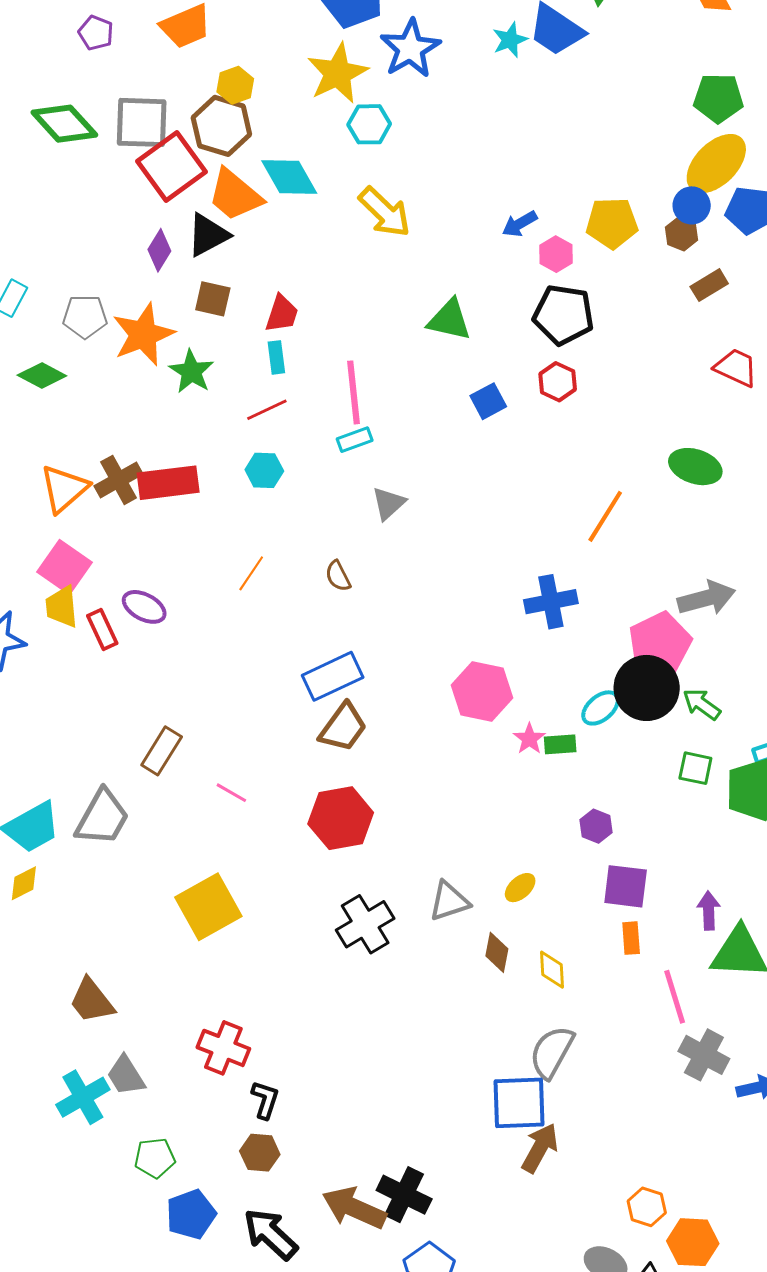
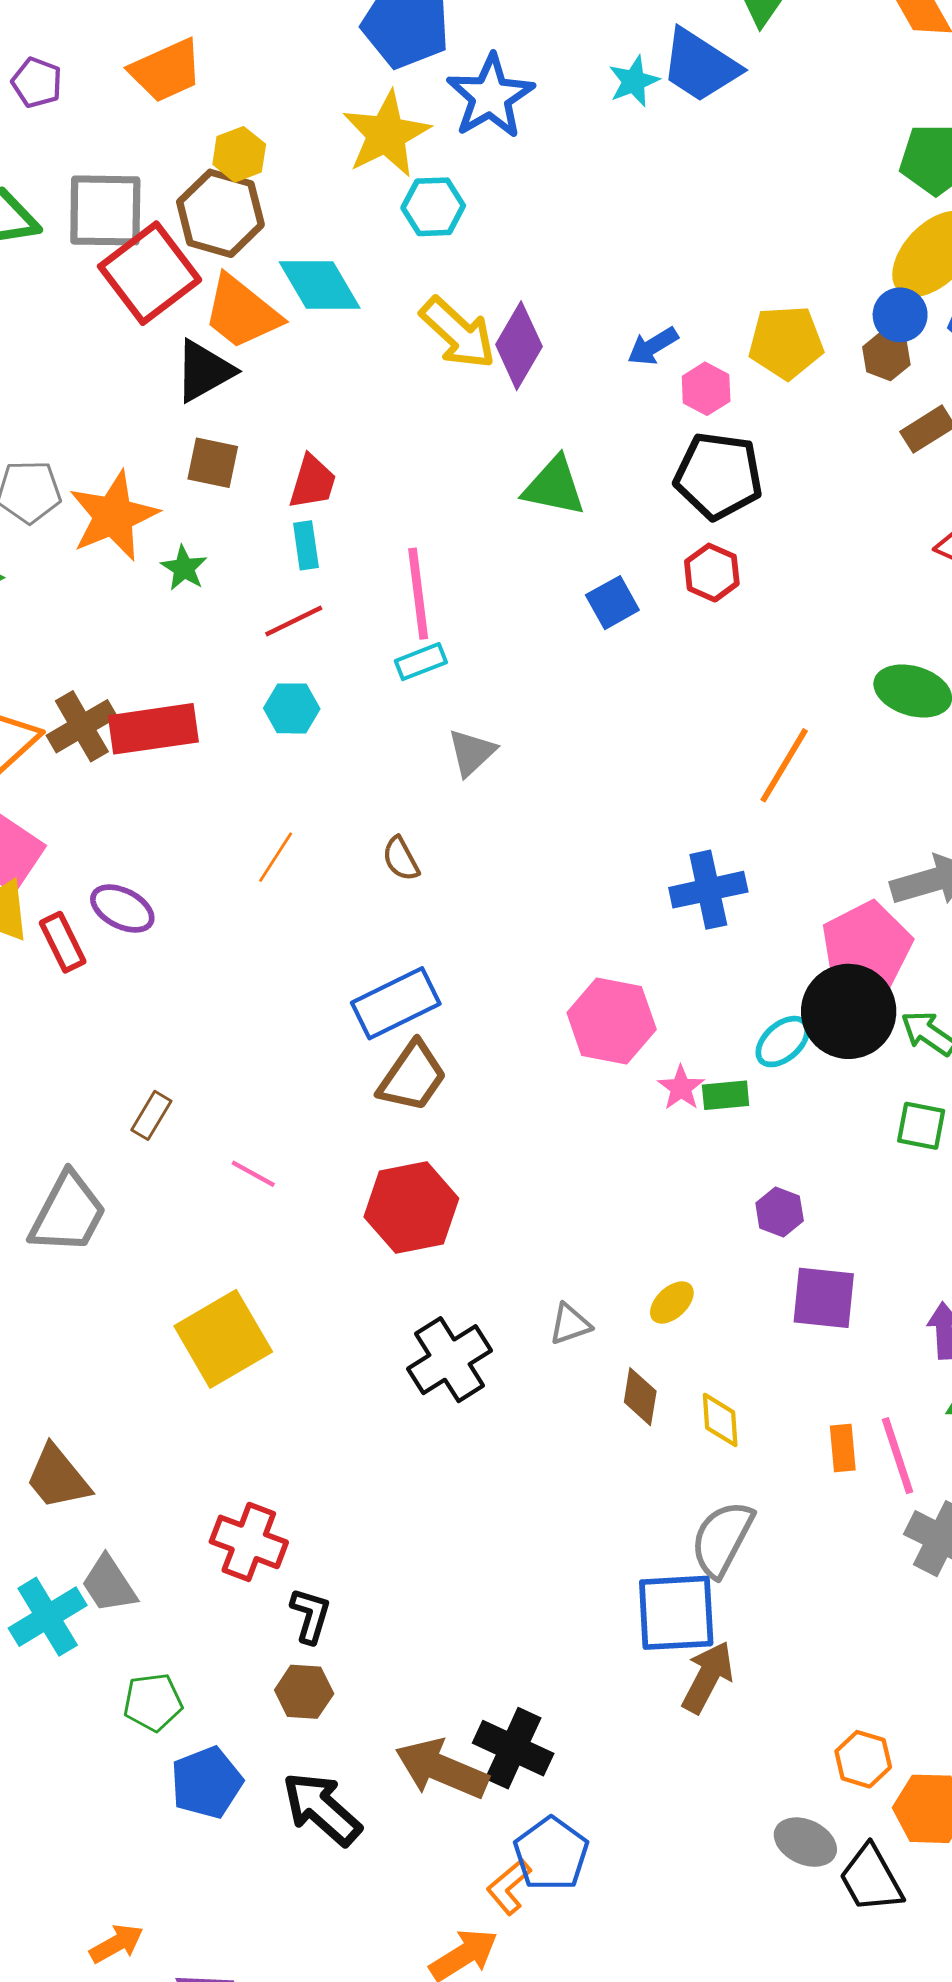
purple diamond: (159, 250) -> (519, 346), moved, size x1.4
green star: (191, 372) -> (184, 568), size x0.7
brown rectangle: (162, 751) -> (151, 1115), size x0.7
gray triangle: (449, 901) -> (570, 1324), size x0.7
orange rectangle: (631, 938) -> (843, 1448), moved

